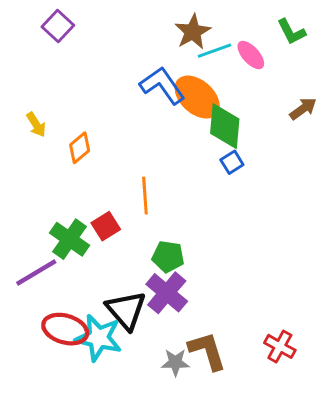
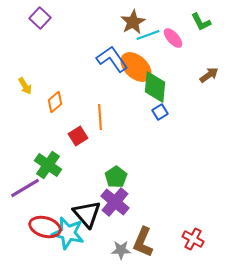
orange line: (145, 196) -> (100, 117), moved
red square: (106, 226) -> (78, 136), moved
green pentagon: (168, 257) -> (116, 177), turned 30
brown L-shape: (207, 351) -> (143, 242), turned -140

